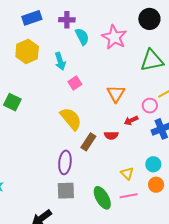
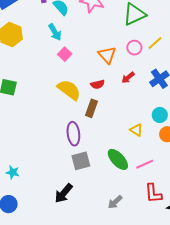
cyan arrow: (60, 61) -> (55, 32), moved
pink circle: (150, 106) -> (134, 48), moved
red semicircle: (111, 135) -> (98, 84), moved
pink line: (129, 196) -> (145, 164), moved

